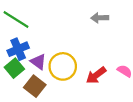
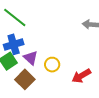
yellow circle: (63, 66) -> (52, 65), size x0.6

